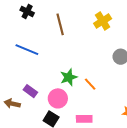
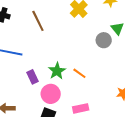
purple rectangle: (30, 91) -> (33, 77), moved, turned 40

